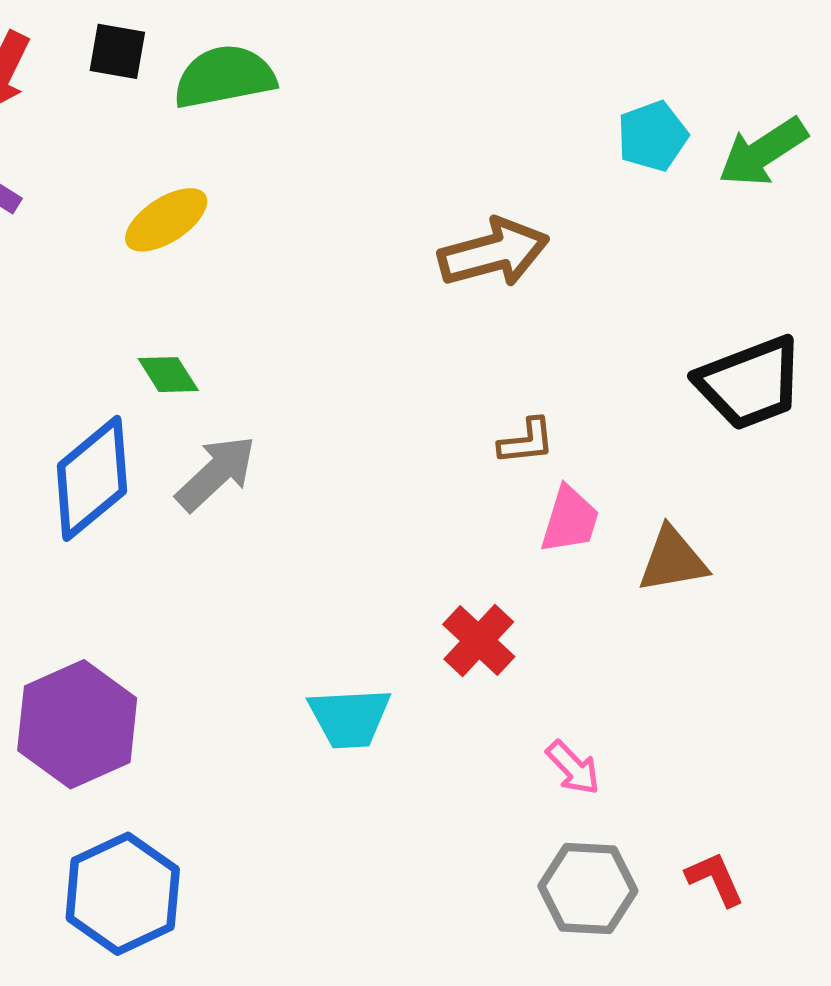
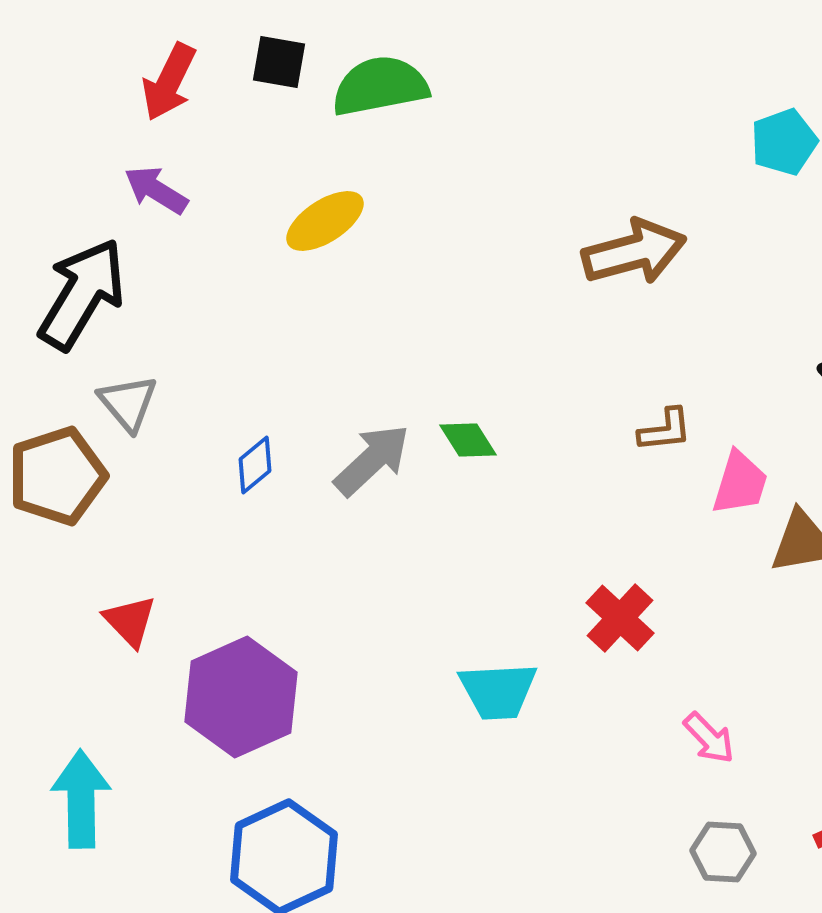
green diamond: (168, 375) -> (468, 440), moved
blue diamond: (92, 478) -> (255, 465), size x0.5
pink trapezoid: (570, 520) -> (740, 483), moved
gray hexagon: (588, 888) -> (723, 852), size x0.7

